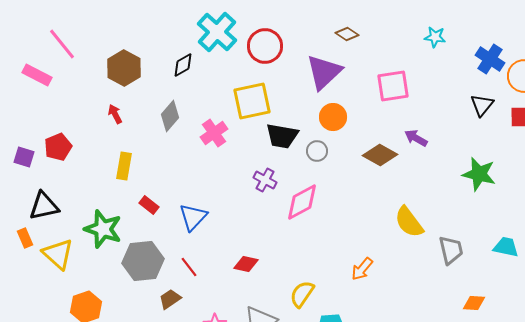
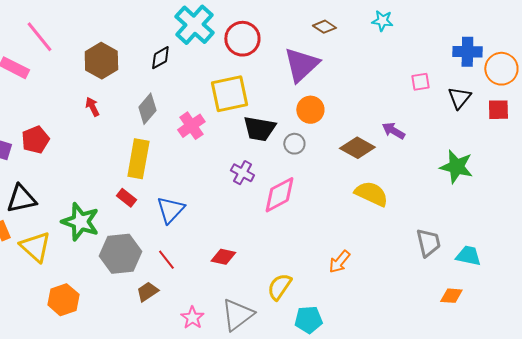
cyan star: (435, 37) -> (382, 21), moved
blue cross: (490, 59) -> (467, 52), turned -32
pink square: (393, 86) -> (420, 82), moved, size x0.6
yellow rectangle: (124, 166) -> (138, 159), moved, size x1.4
yellow semicircle: (409, 222) -> (371, 194), moved, turned 152
cyan trapezoid: (506, 247) -> (468, 256), moved

